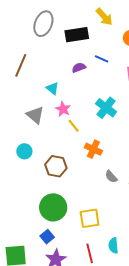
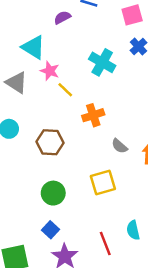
cyan triangle: (52, 88) -> (33, 47), size x1.5
orange cross: (93, 149) -> (93, 115), turned -36
green circle: (53, 207) -> (53, 193), size x0.7
yellow square: (90, 218) -> (103, 183), moved

